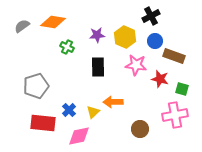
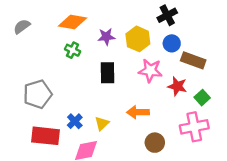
orange diamond: (53, 22) -> (73, 22), moved
green square: (182, 89) -> (202, 98), turned 32
orange arrow: (113, 102) -> (138, 112), moved

